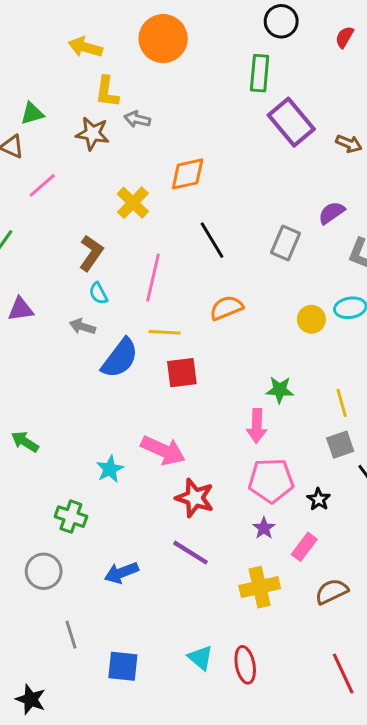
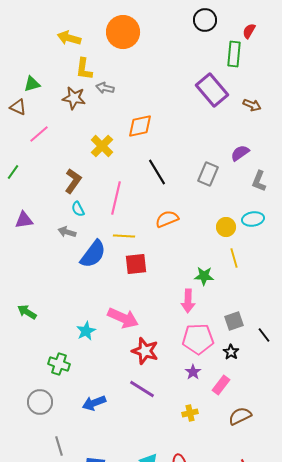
green rectangle: (260, 73) -> (234, 54), moved
yellow line: (342, 403) -> (234, 258), moved
gray square: (340, 445) -> (234, 321), moved
yellow cross: (260, 587) -> (190, 413), size x0.6

